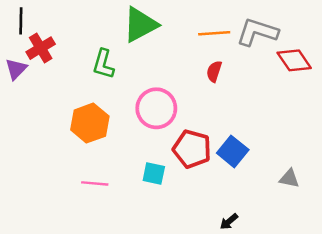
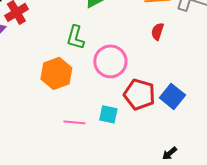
green L-shape: (103, 64) -> (75, 37), moved
pink line: (95, 183) -> (74, 122), moved

